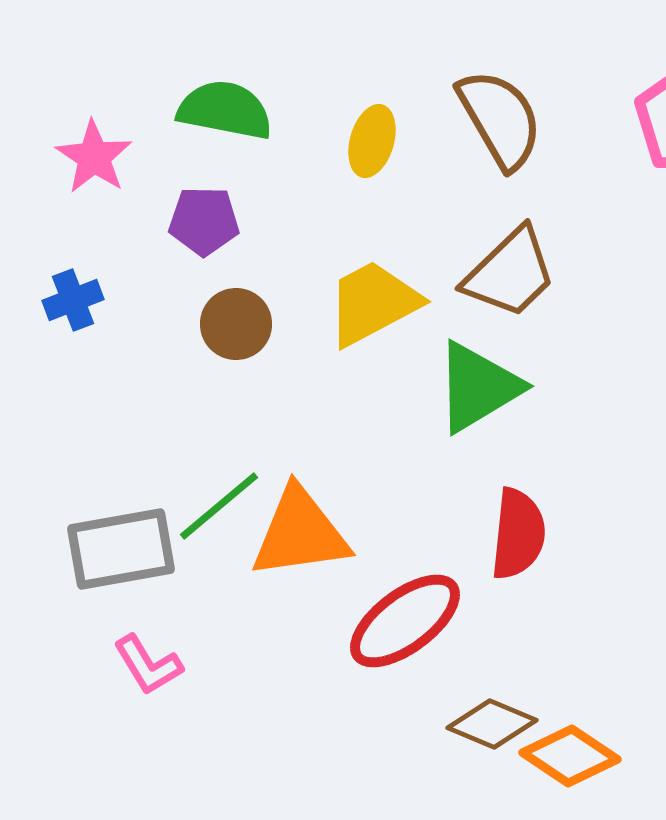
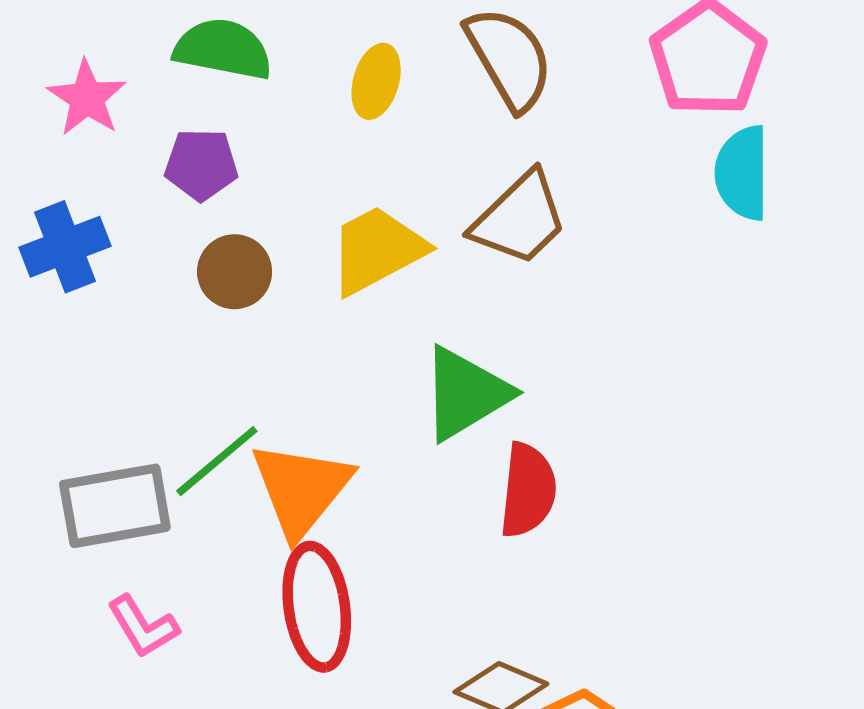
blue cross: (73, 300) -> (65, 247), size x1.4
green triangle: (478, 387) -> (466, 393), moved
orange triangle: (300, 533) -> (301, 489), turned -43
red ellipse: (405, 621) -> (317, 607), moved, turned -61

